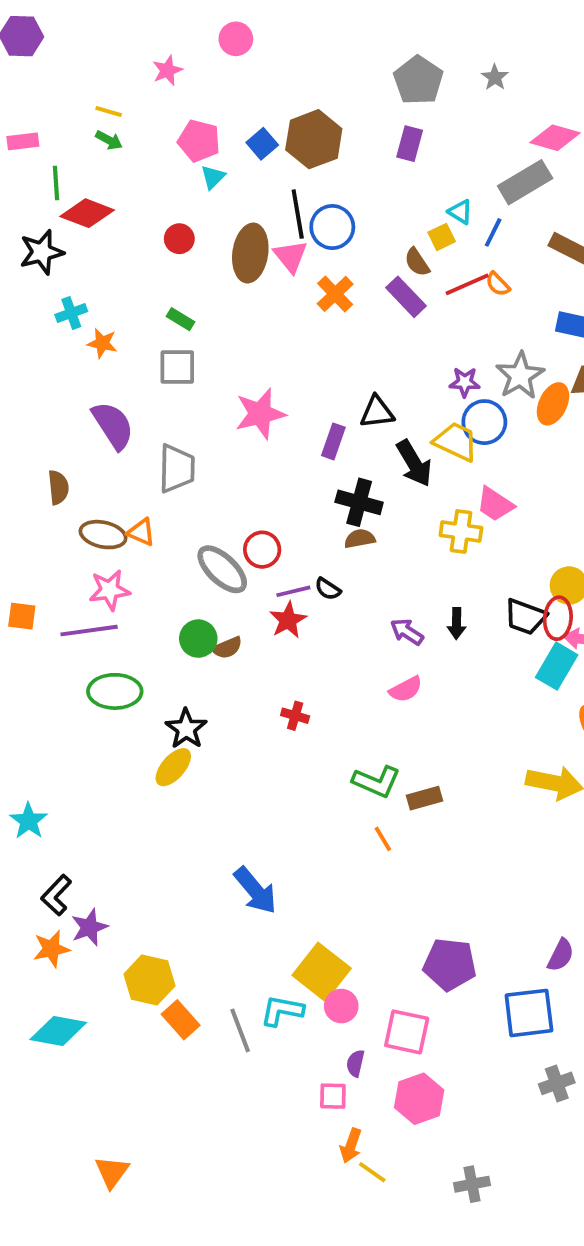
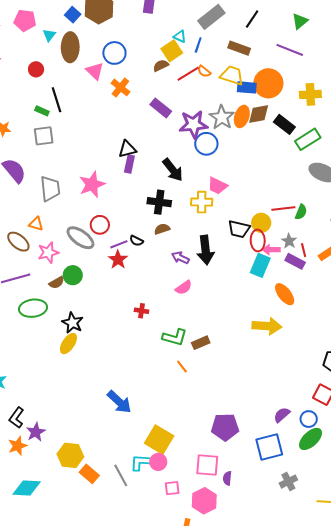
pink pentagon: (199, 141) -> (25, 20), moved
black line: (298, 214) -> (57, 100), moved
yellow square: (442, 237) -> (172, 51), size x1.5
brown ellipse: (250, 253) -> (70, 47), moved
brown semicircle: (417, 262) -> (161, 66), turned 105
purple rectangle: (406, 297) -> (161, 108), moved
purple star: (465, 382) -> (193, 124), size x1.8
orange ellipse: (553, 404) -> (242, 116), moved
black triangle: (377, 412) -> (127, 149), moved
pink star: (260, 414) -> (92, 185), moved
yellow trapezoid: (456, 442) -> (232, 75), moved
black cross: (359, 502) -> (159, 202), moved
brown ellipse: (103, 535) -> (18, 242), moved, turned 35
brown semicircle: (360, 539) -> (162, 229), moved
pink star: (110, 590) -> (48, 252), moved
black trapezoid: (525, 617) -> (239, 229), moved
black arrow: (457, 623) -> (206, 250), size x1.8
brown semicircle: (227, 648) -> (57, 283), moved
red cross: (295, 716) -> (142, 311), moved
purple semicircle: (561, 955) -> (282, 415), turned -150
pink circle: (341, 1006) -> (158, 462), moved
purple semicircle: (355, 1063) -> (227, 478), moved
pink square: (333, 1096) -> (172, 488), moved
pink hexagon: (419, 1099) -> (204, 501), moved

